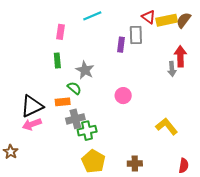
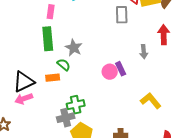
purple rectangle: (121, 45) -> (121, 69), moved, turned -32
green rectangle: (57, 61) -> (48, 39), size x1.6
gray arrow: (172, 69) -> (144, 52), moved
gray cross: (75, 119) -> (66, 118), moved

